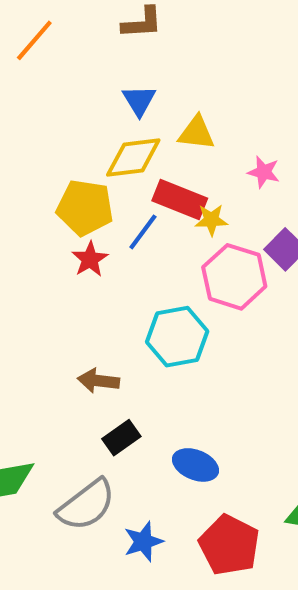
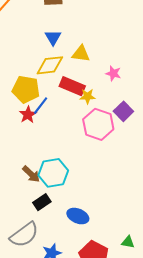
blue line: (143, 232) -> (41, 106), moved
cyan hexagon: (177, 337) -> (53, 173), moved
brown arrow: (98, 381) -> (31, 174), turned -144

